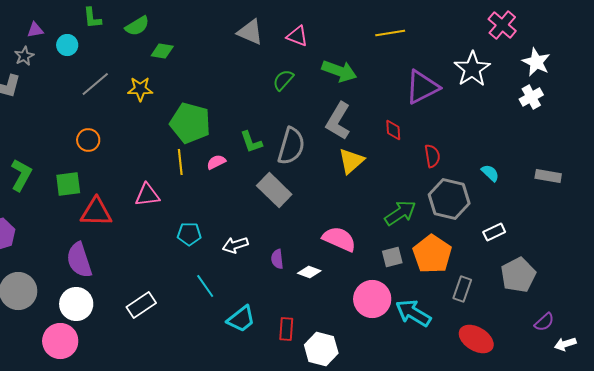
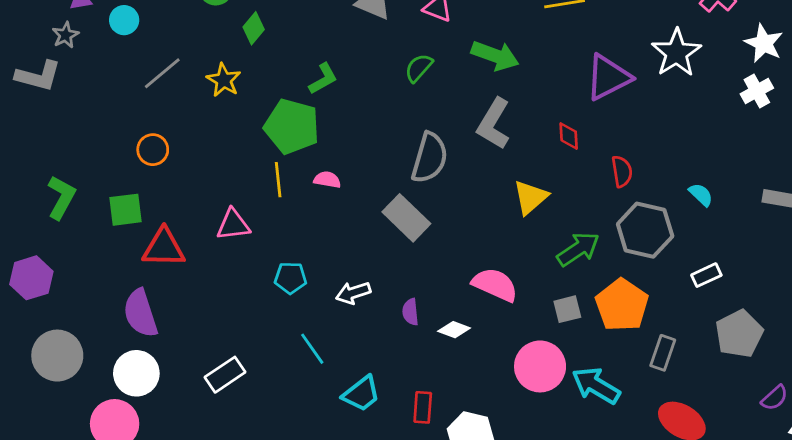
green diamond: (162, 51) -> (254, 28), turned -60
yellow star: (140, 89) -> (224, 80), turned 30
green L-shape: (251, 142) -> (323, 79), moved, turned -100
yellow triangle: (351, 161) -> (530, 197), moved
pink semicircle: (216, 162) -> (327, 180), turned 36

